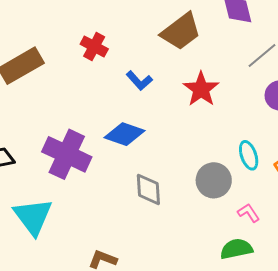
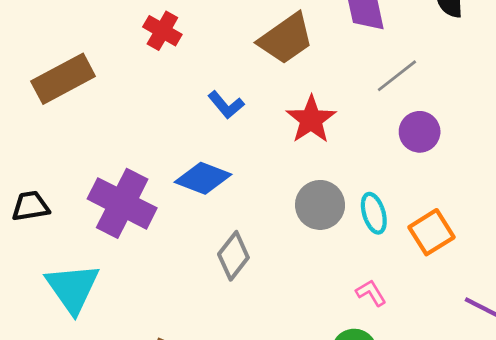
red cross: (94, 46) -> (162, 31), moved
gray circle: (214, 180) -> (320, 205), moved
gray diamond: (148, 189) -> (233, 256), turned 40

